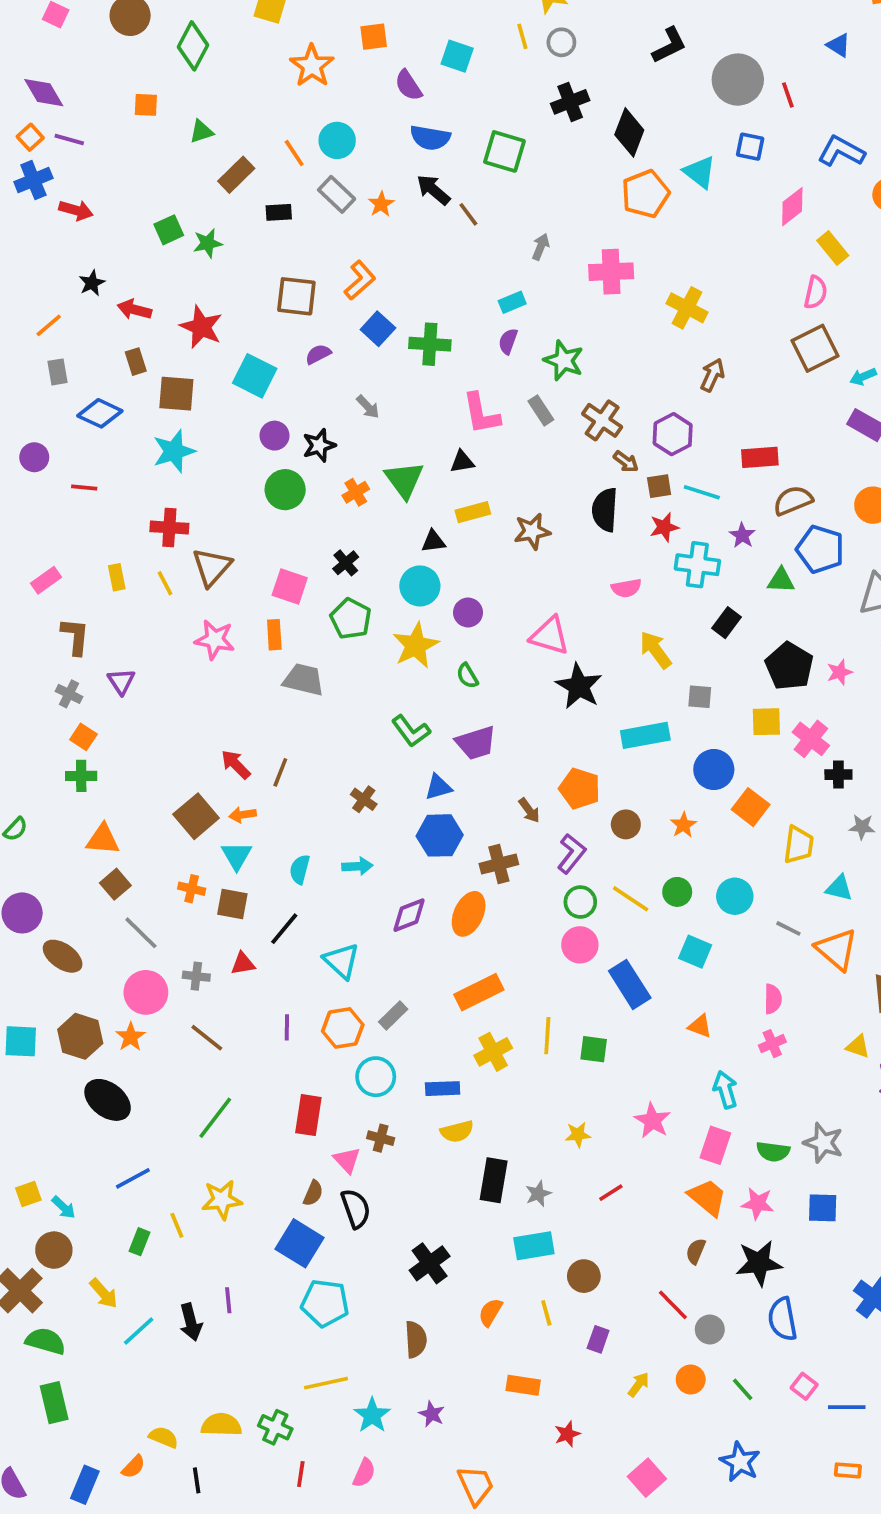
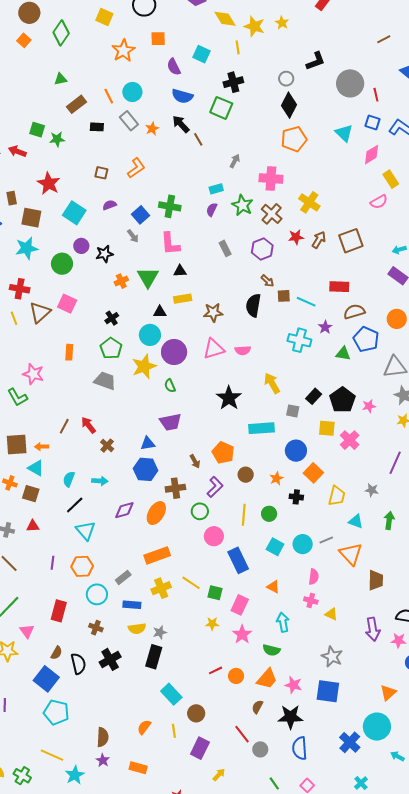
gray circle: (561, 42) -> (286, 79), moved
black cross: (570, 102) -> (233, 82), moved
orange square: (146, 105) -> (24, 40), moved, turned 32
blue square: (750, 147) -> (372, 122), moved
cyan triangle: (700, 172) -> (344, 133), moved
green square: (169, 230) -> (37, 130), turned 35
pink semicircle: (816, 292) -> (379, 202), turned 42
brown square: (296, 296) -> (101, 173), size x0.6
red arrow: (134, 309) -> (17, 151), moved
blue square: (378, 329) -> (141, 215), moved
brown square: (815, 348) -> (351, 241), moved
green star: (564, 360) -> (242, 205), moved
pink L-shape: (481, 414) -> (170, 244), moved
brown cross: (602, 420) -> (272, 214), moved
purple hexagon: (673, 434) -> (262, 249), moved
green circle: (285, 490) -> (62, 264), moved
red star: (664, 527) -> (296, 237), moved
pink square: (290, 586) -> (67, 304), moved
pink semicircle: (626, 588) -> (243, 350), moved
purple circle: (468, 613) -> (174, 352), size x1.6
black rectangle: (727, 623) -> (314, 396), moved
pink triangle: (550, 636) -> (214, 349), moved, turned -40
pink star: (215, 640) -> (33, 374), moved
gray trapezoid: (304, 680) -> (105, 381), moved
green L-shape: (411, 731) -> (17, 397), moved
red arrow: (236, 764) -> (88, 425), moved
black cross: (838, 775) -> (296, 497), moved
brown square: (196, 816) -> (17, 444), turned 30
cyan triangle: (237, 856) -> (36, 468), turned -36
cyan circle: (735, 896) -> (303, 544), moved
yellow line: (631, 899) -> (244, 515), turned 55
green circle: (580, 902) -> (200, 511), moved
gray line: (788, 928) -> (326, 540), turned -56
black line: (284, 929) -> (75, 505), moved
gray rectangle: (393, 1015) -> (123, 577), moved
yellow line: (547, 1036) -> (191, 583), turned -66
pink cross: (772, 1044) -> (311, 601), turned 32
yellow triangle: (858, 1046) -> (331, 614), moved
yellow star: (578, 1135) -> (212, 624), moved
pink rectangle: (715, 1145) -> (240, 605), moved
green semicircle: (773, 1152) -> (271, 650), moved
pink triangle: (347, 1160) -> (27, 631), moved
gray star: (538, 1194) -> (160, 632), moved
orange trapezoid: (707, 1197) -> (267, 679), turned 85
blue square: (823, 1208) -> (328, 691), size x1.4
cyan rectangle: (534, 1246) -> (171, 694), turned 50
black cross: (430, 1263) -> (110, 659), moved
purple rectangle: (598, 1339) -> (200, 748), size x1.5
orange circle: (691, 1380) -> (236, 676), moved
yellow line: (326, 1383) -> (52, 755), turned 30
orange rectangle: (523, 1385) -> (138, 768), moved
purple star: (432, 1414) -> (103, 760), moved

